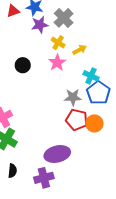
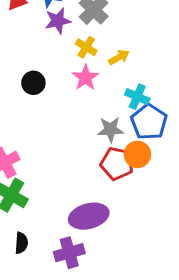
orange circle: (94, 123) -> (137, 154), moved

